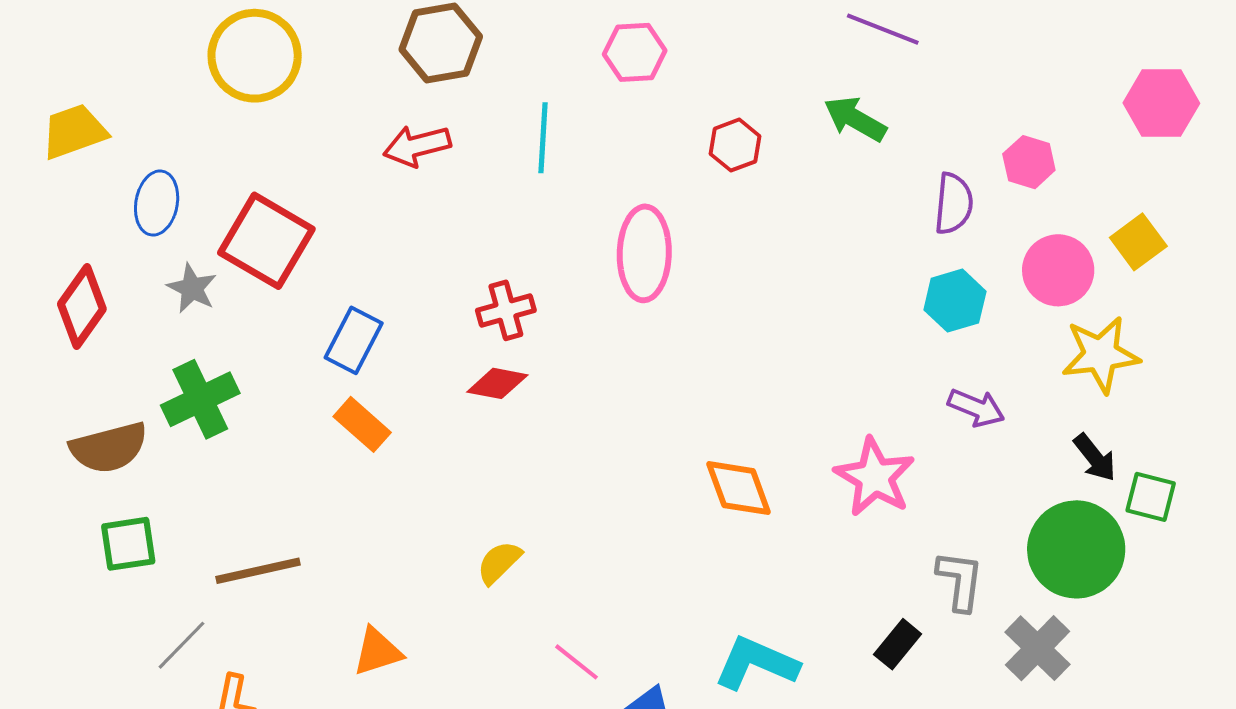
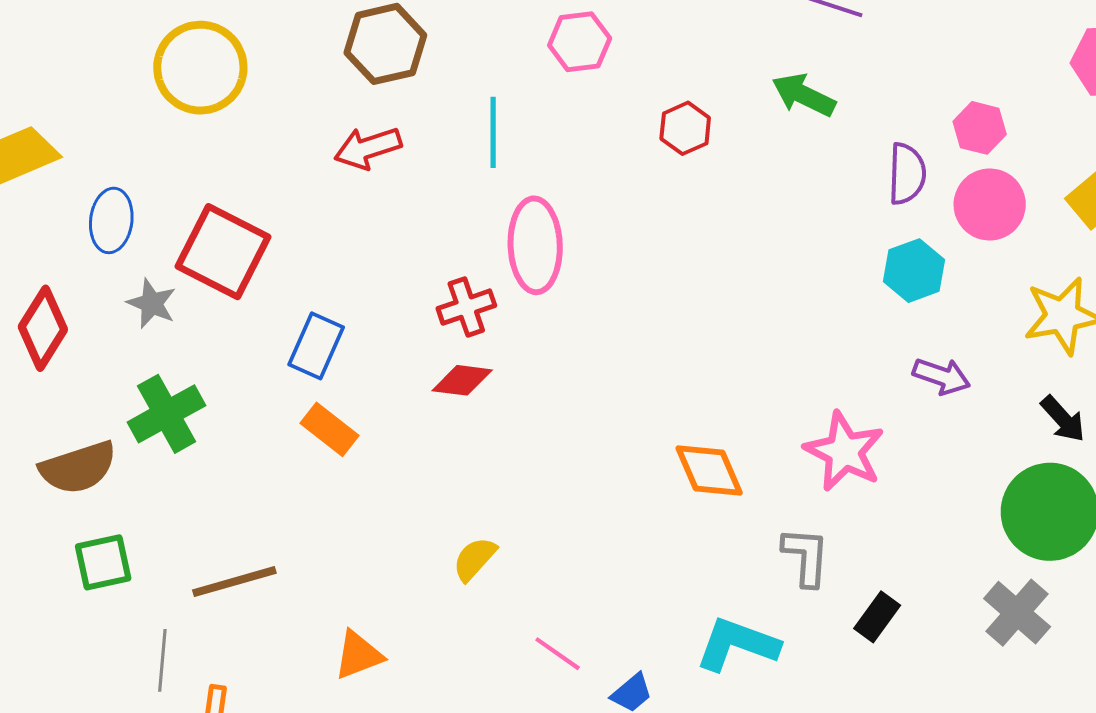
pink ellipse: (644, 253) -> (535, 245), moved
pink circle: (1058, 270) -> (990, 204), moved
gray L-shape: (960, 581) -> (806, 557), moved
gray line: (181, 645) -> (162, 660), turned -36

